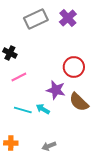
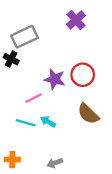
gray rectangle: (36, 19) -> (25, 37), moved
pink line: (19, 77) -> (34, 98), moved
purple star: (56, 90) -> (55, 79), moved

